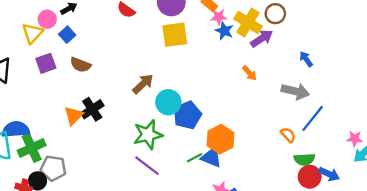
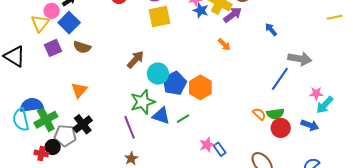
blue square: (67, 35) -> (69, 23), size x1.5
gray arrow: (295, 91) -> (300, 59), moved
black cross: (92, 109) -> (83, 124), moved
orange semicircle: (288, 135) -> (259, 114), moved
orange hexagon: (221, 139) -> (200, 87), moved
blue triangle: (211, 157) -> (161, 116), moved
purple line: (147, 166) -> (130, 127), moved, turned 35
blue arrow: (329, 174) -> (310, 125), moved

